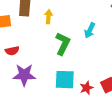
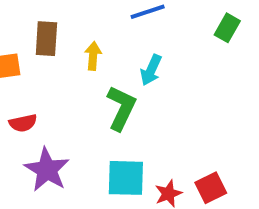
cyan arrow: (90, 30) -> (151, 70), moved
purple star: (24, 75) -> (47, 170), turned 30

